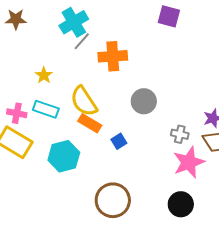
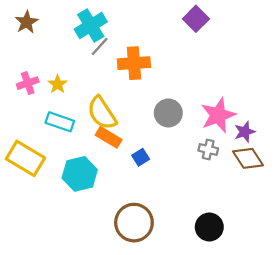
purple square: (169, 16) -> (196, 19), turned 30
brown star: (16, 19) -> (27, 22), turned -30
pink cross: (17, 113) -> (28, 83), moved, turned -30
pink star: (189, 162) -> (218, 115), moved

